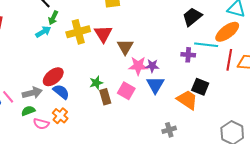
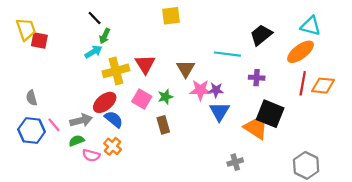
yellow cross: (78, 32) -> (116, 71), moved
red triangle: (103, 34) -> (145, 64), moved
cyan line: (206, 45) -> (227, 54), moved
green star: (96, 83) -> (165, 97), moved
black square: (200, 87) -> (270, 114), size x1.4
pink square: (126, 91) -> (142, 99), moved

